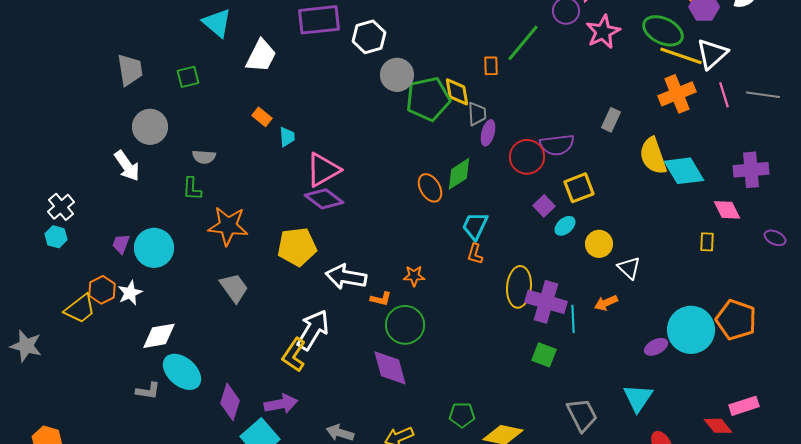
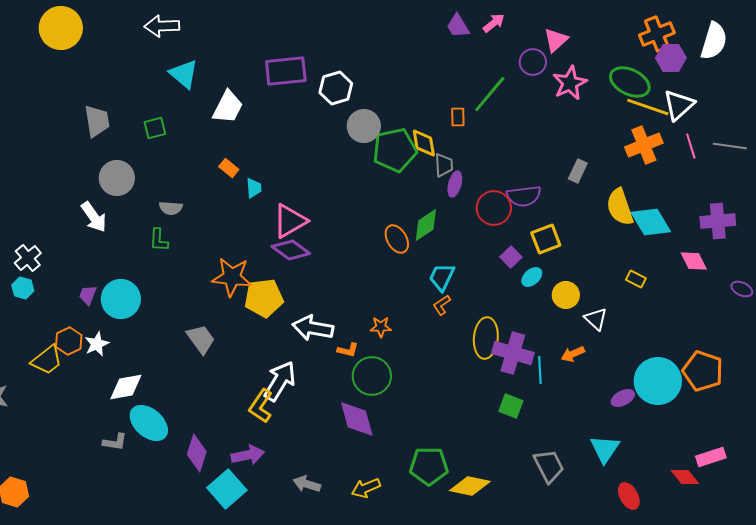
orange star: (228, 226) -> (232, 277), moved
yellow rectangle: (707, 242) -> (636, 279), moved, turned -66
orange L-shape: (475, 254) -> (442, 305), turned 40
green pentagon: (462, 415) -> (429, 466), size x1.5

